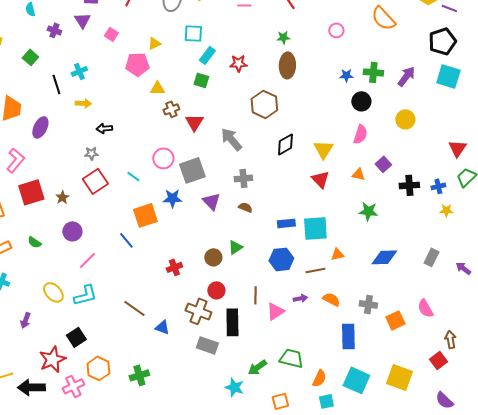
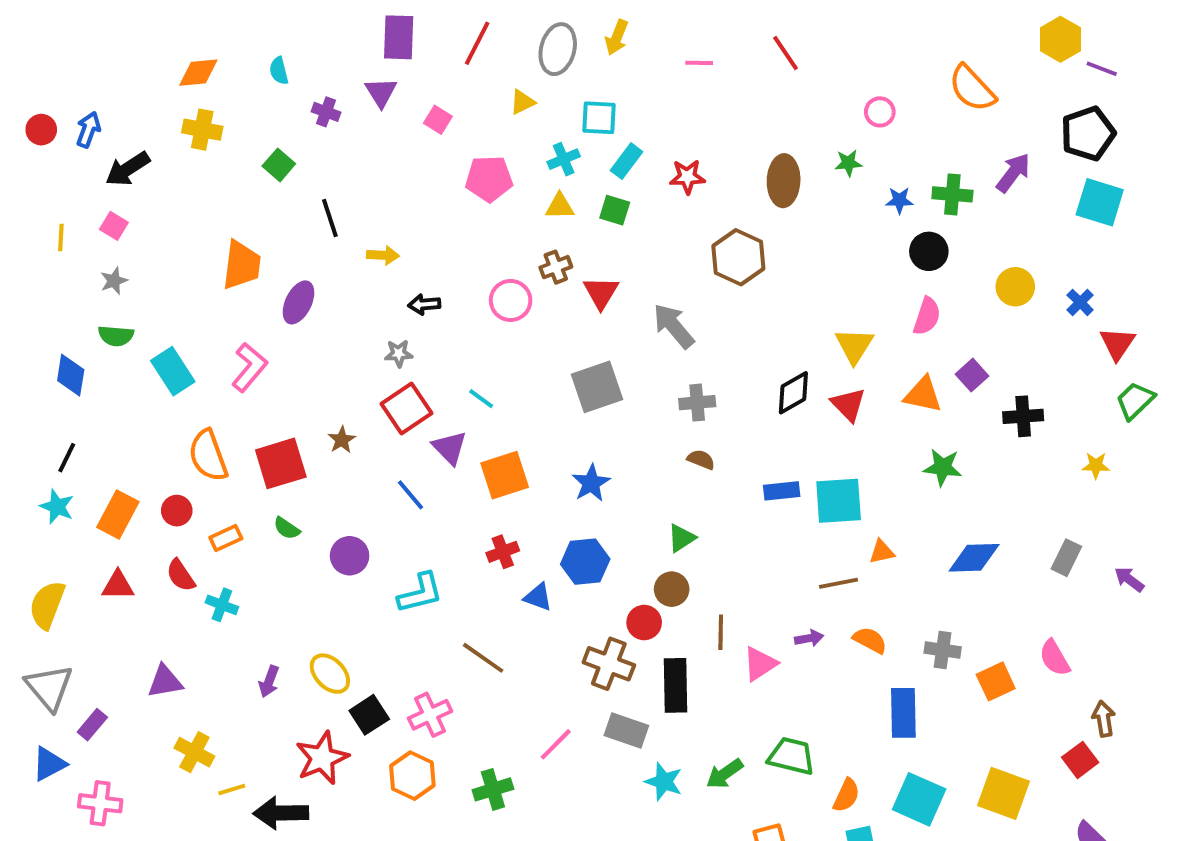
green star: (283, 37) -> (848, 163), moved
yellow triangle: (154, 43) -> (522, 102), moved
cyan cross: (79, 71) -> (564, 159), moved
purple arrow: (406, 76) -> (1013, 173), moved
yellow triangle: (157, 88) -> (560, 206), moved
black diamond: (285, 144) -> (793, 393), moved
pink circle: (163, 158) -> (511, 300), moved
orange triangle: (358, 174) -> (923, 395), size x1.5
blue cross: (438, 186) -> (1080, 302), moved, turned -32
red square: (31, 192) -> (281, 463), moved
blue star: (172, 198) -> (591, 483), moved, turned -30
purple triangle: (211, 201) -> (450, 448), moved
purple circle: (72, 231) -> (350, 556), moved
blue line: (126, 240) -> (410, 495), moved
brown circle: (213, 257) -> (672, 589), moved
blue hexagon: (281, 259) -> (585, 562), moved
pink line: (87, 260) -> (556, 744), moved
red cross: (174, 267) -> (503, 552), moved
yellow ellipse: (53, 292) -> (330, 674), moved
cyan L-shape: (85, 295) -> (420, 593), moved
blue triangle: (162, 327) -> (538, 597), moved
pink cross: (73, 386) -> (430, 715), moved
cyan star: (234, 387) -> (664, 782), moved

